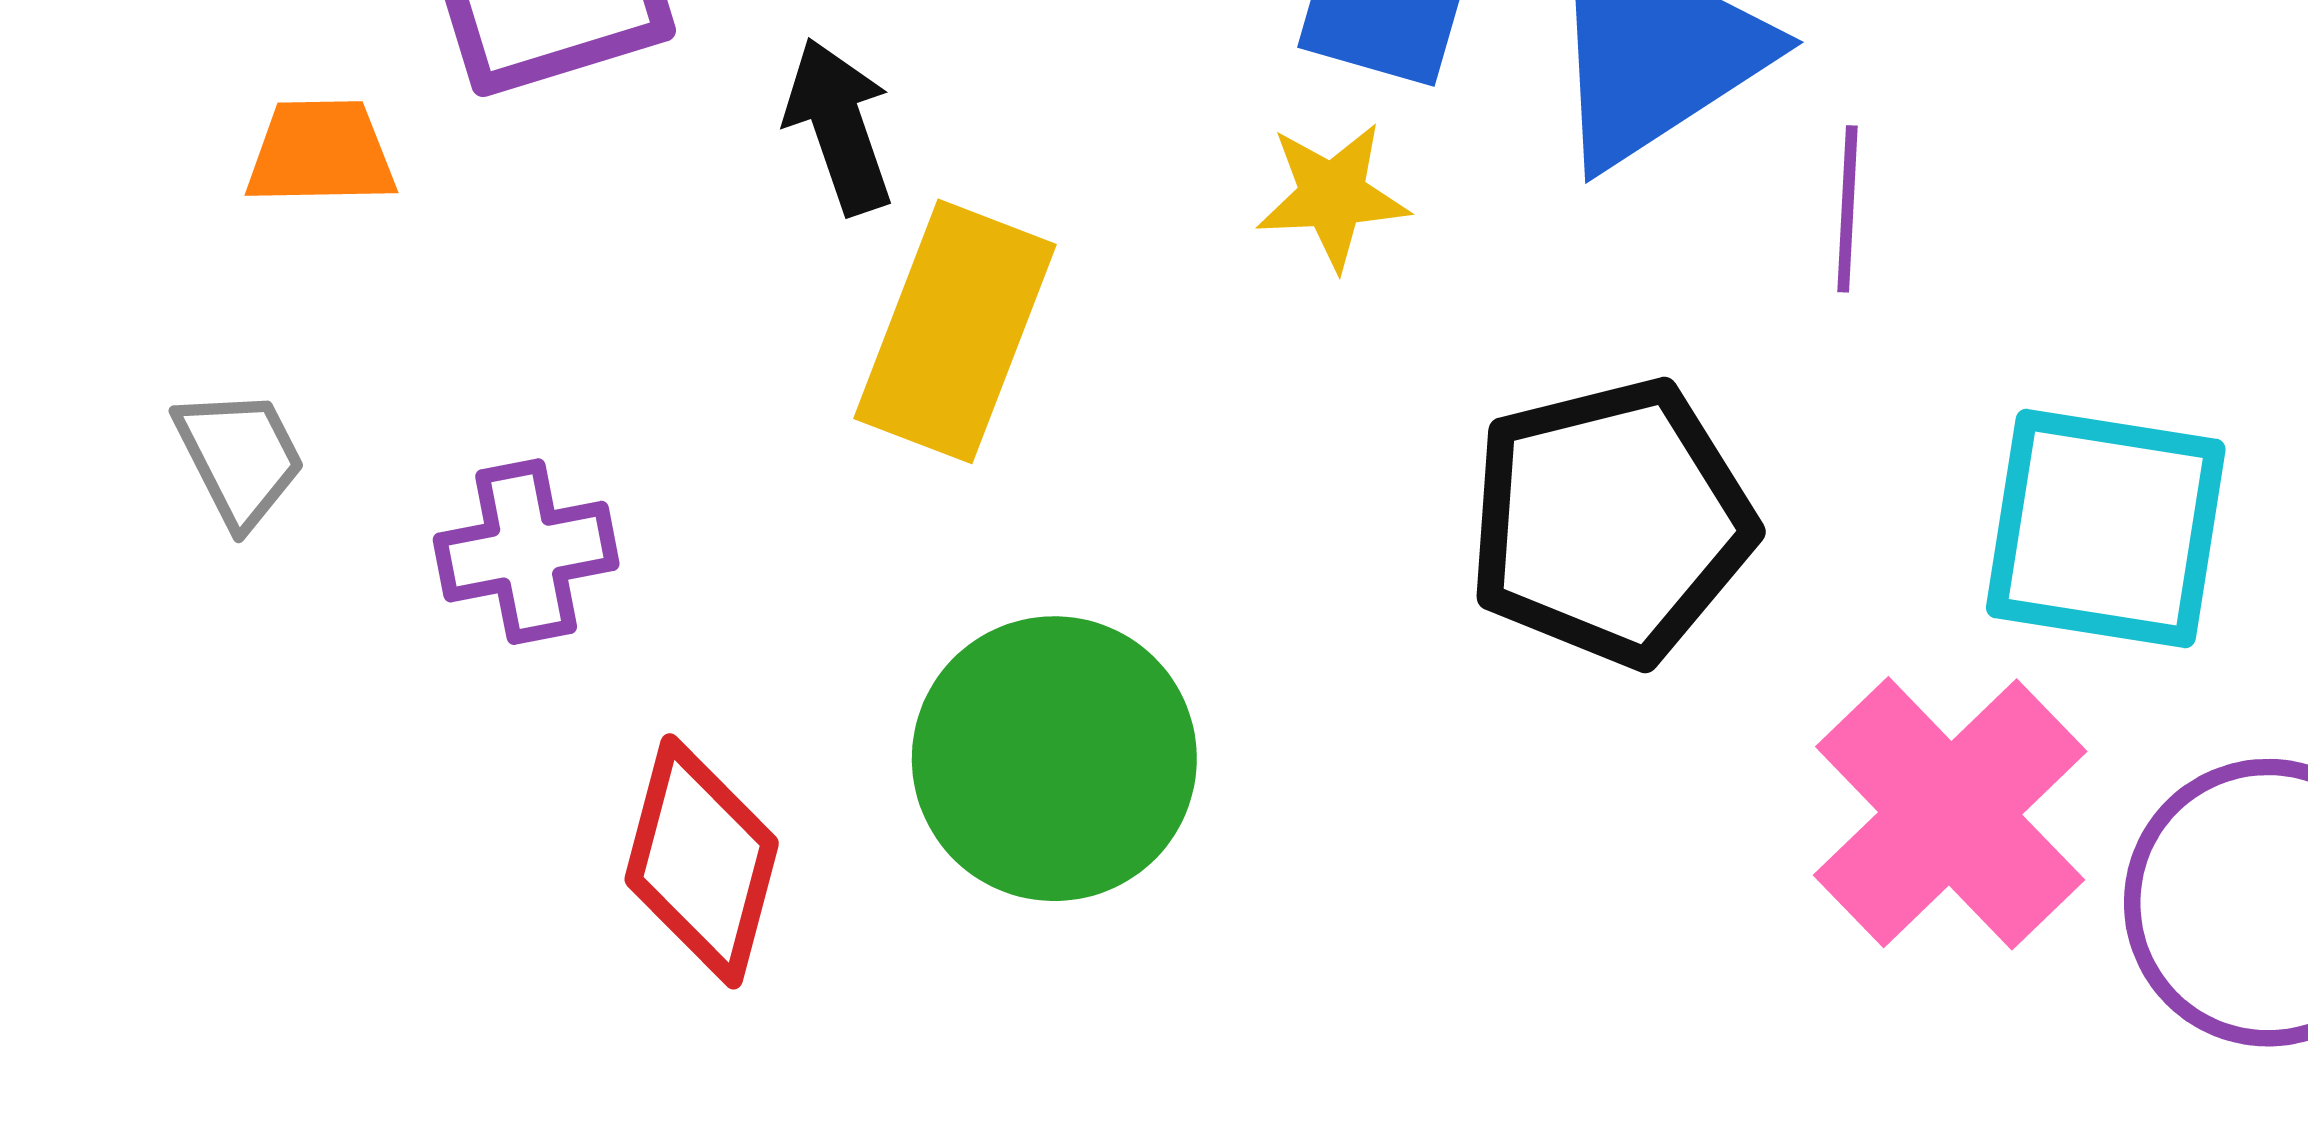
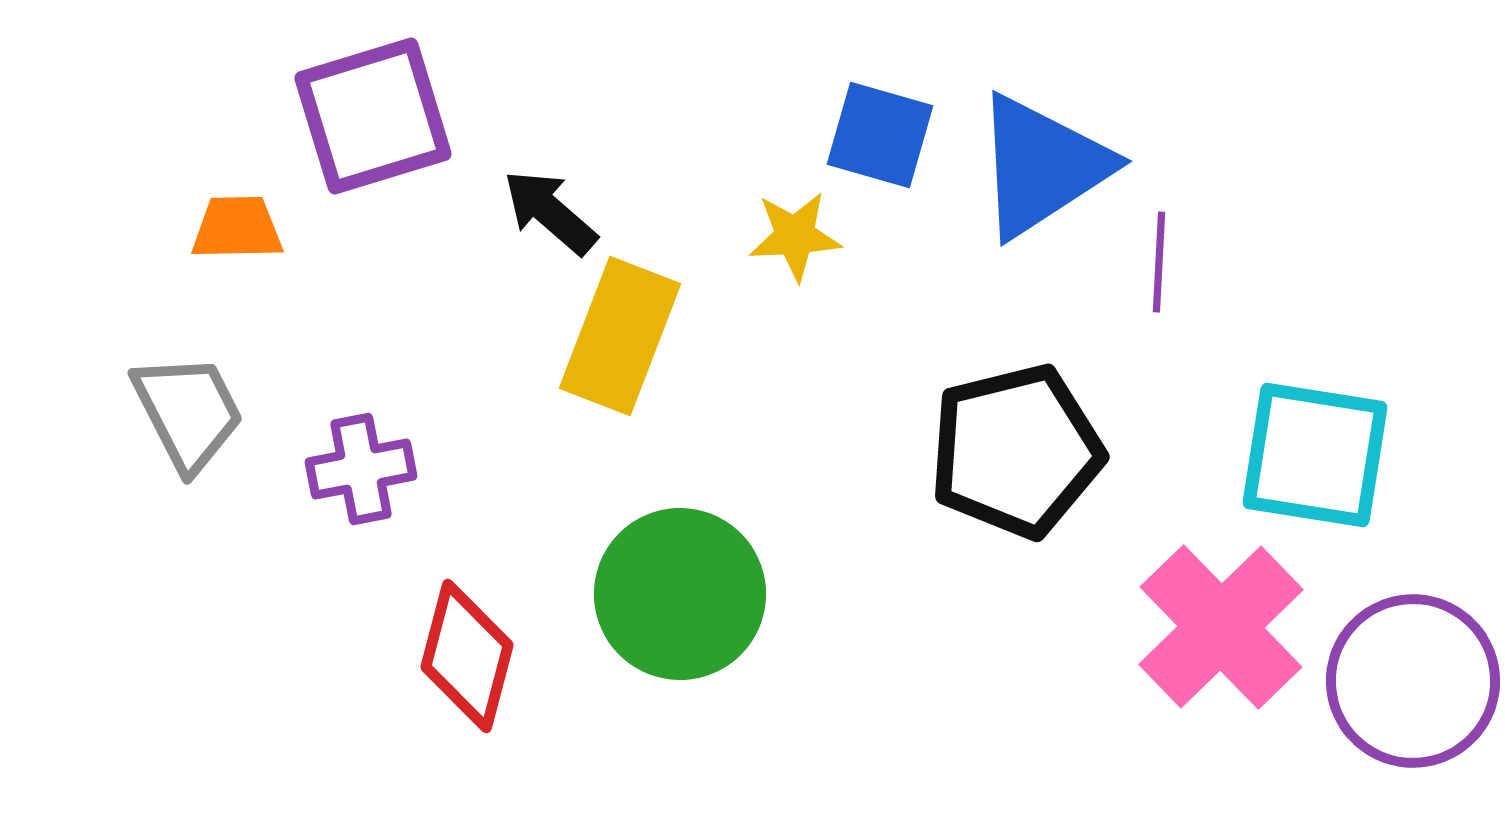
black arrow: (839, 126) -> (550, 212), turned -30
yellow star: (1332, 196) -> (795, 236), moved
gray trapezoid: (240, 457) -> (188, 412), size x1.4

